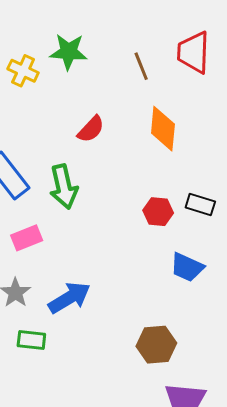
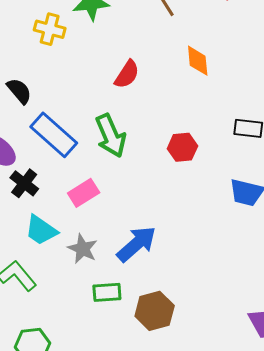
orange diamond: (163, 129) -> (198, 61), size x0.7
red hexagon: (158, 212) -> (182, 147), moved
brown hexagon: (156, 345) -> (155, 311), moved

